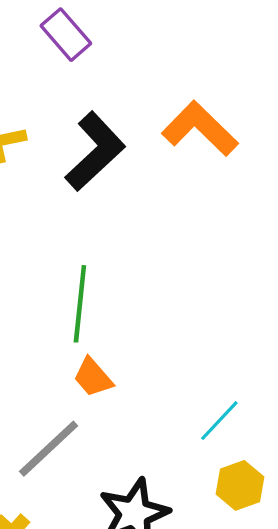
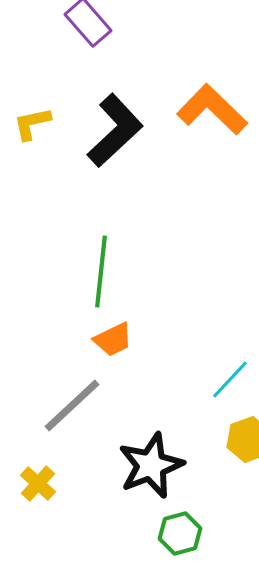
orange trapezoid: (93, 377) -> (113, 339), turned -75

